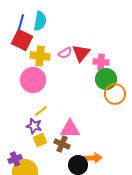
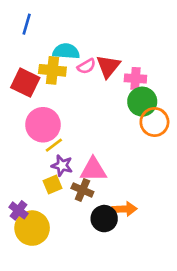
cyan semicircle: (40, 21) -> (66, 51), moved, turned -96
red square: (22, 40) -> (25, 83), moved
pink circle: (33, 80) -> (43, 125), moved
purple star: (34, 126) -> (62, 166), moved
purple cross: (15, 159) -> (18, 210), turned -32

